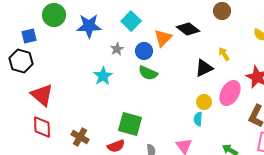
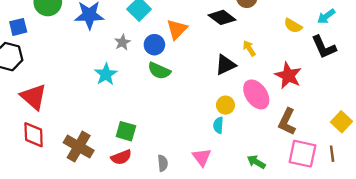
black diamond: (188, 29) -> (222, 17), moved
pink ellipse: (230, 93) -> (256, 94), turned -65
green square: (130, 124) -> (126, 131), moved, size x0.7
brown cross: (80, 137) -> (79, 147), size x1.4

